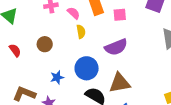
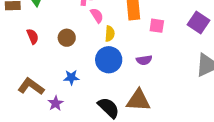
pink semicircle: (74, 13) -> (97, 15), moved
purple semicircle: (116, 47) -> (144, 60), size x0.6
blue circle: (87, 68) -> (109, 60), moved

